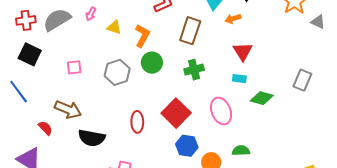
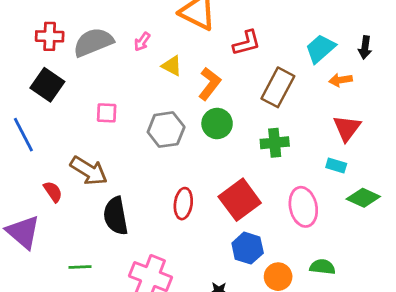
black semicircle: (92, 138) -> (116, 216), turned 60

